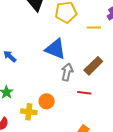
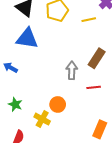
blue triangle: (55, 49) -> (27, 38), moved
yellow cross: (29, 112) -> (42, 119), turned 35

